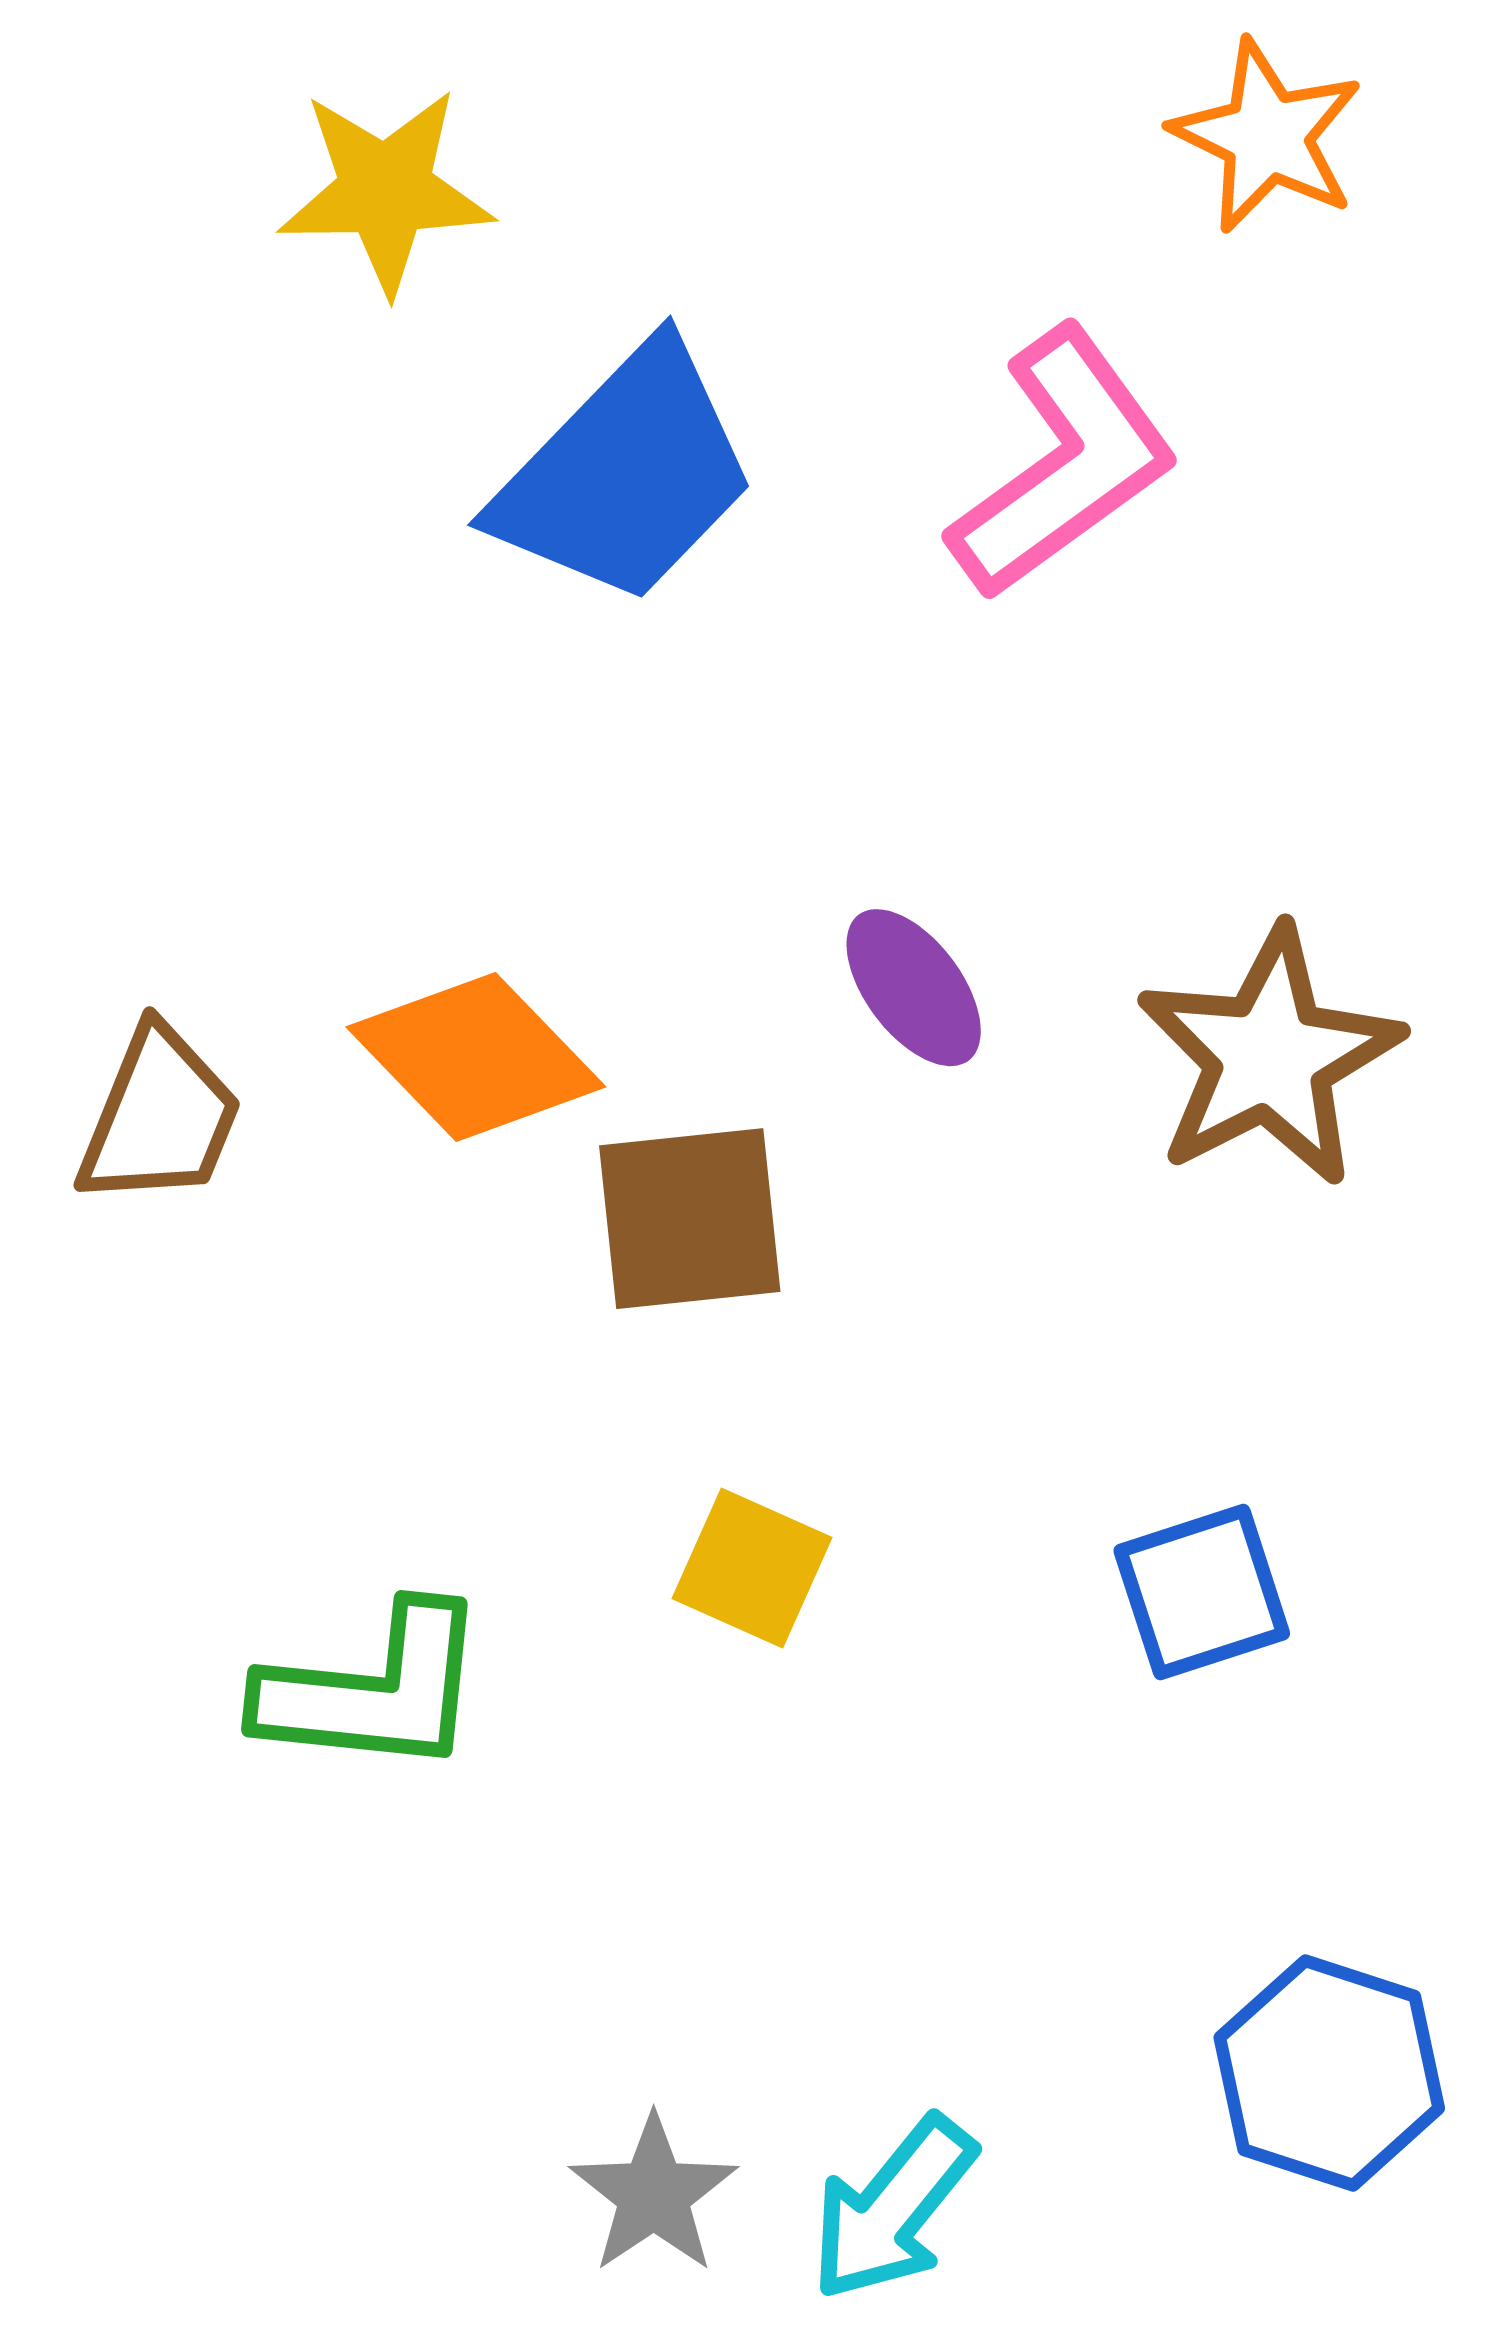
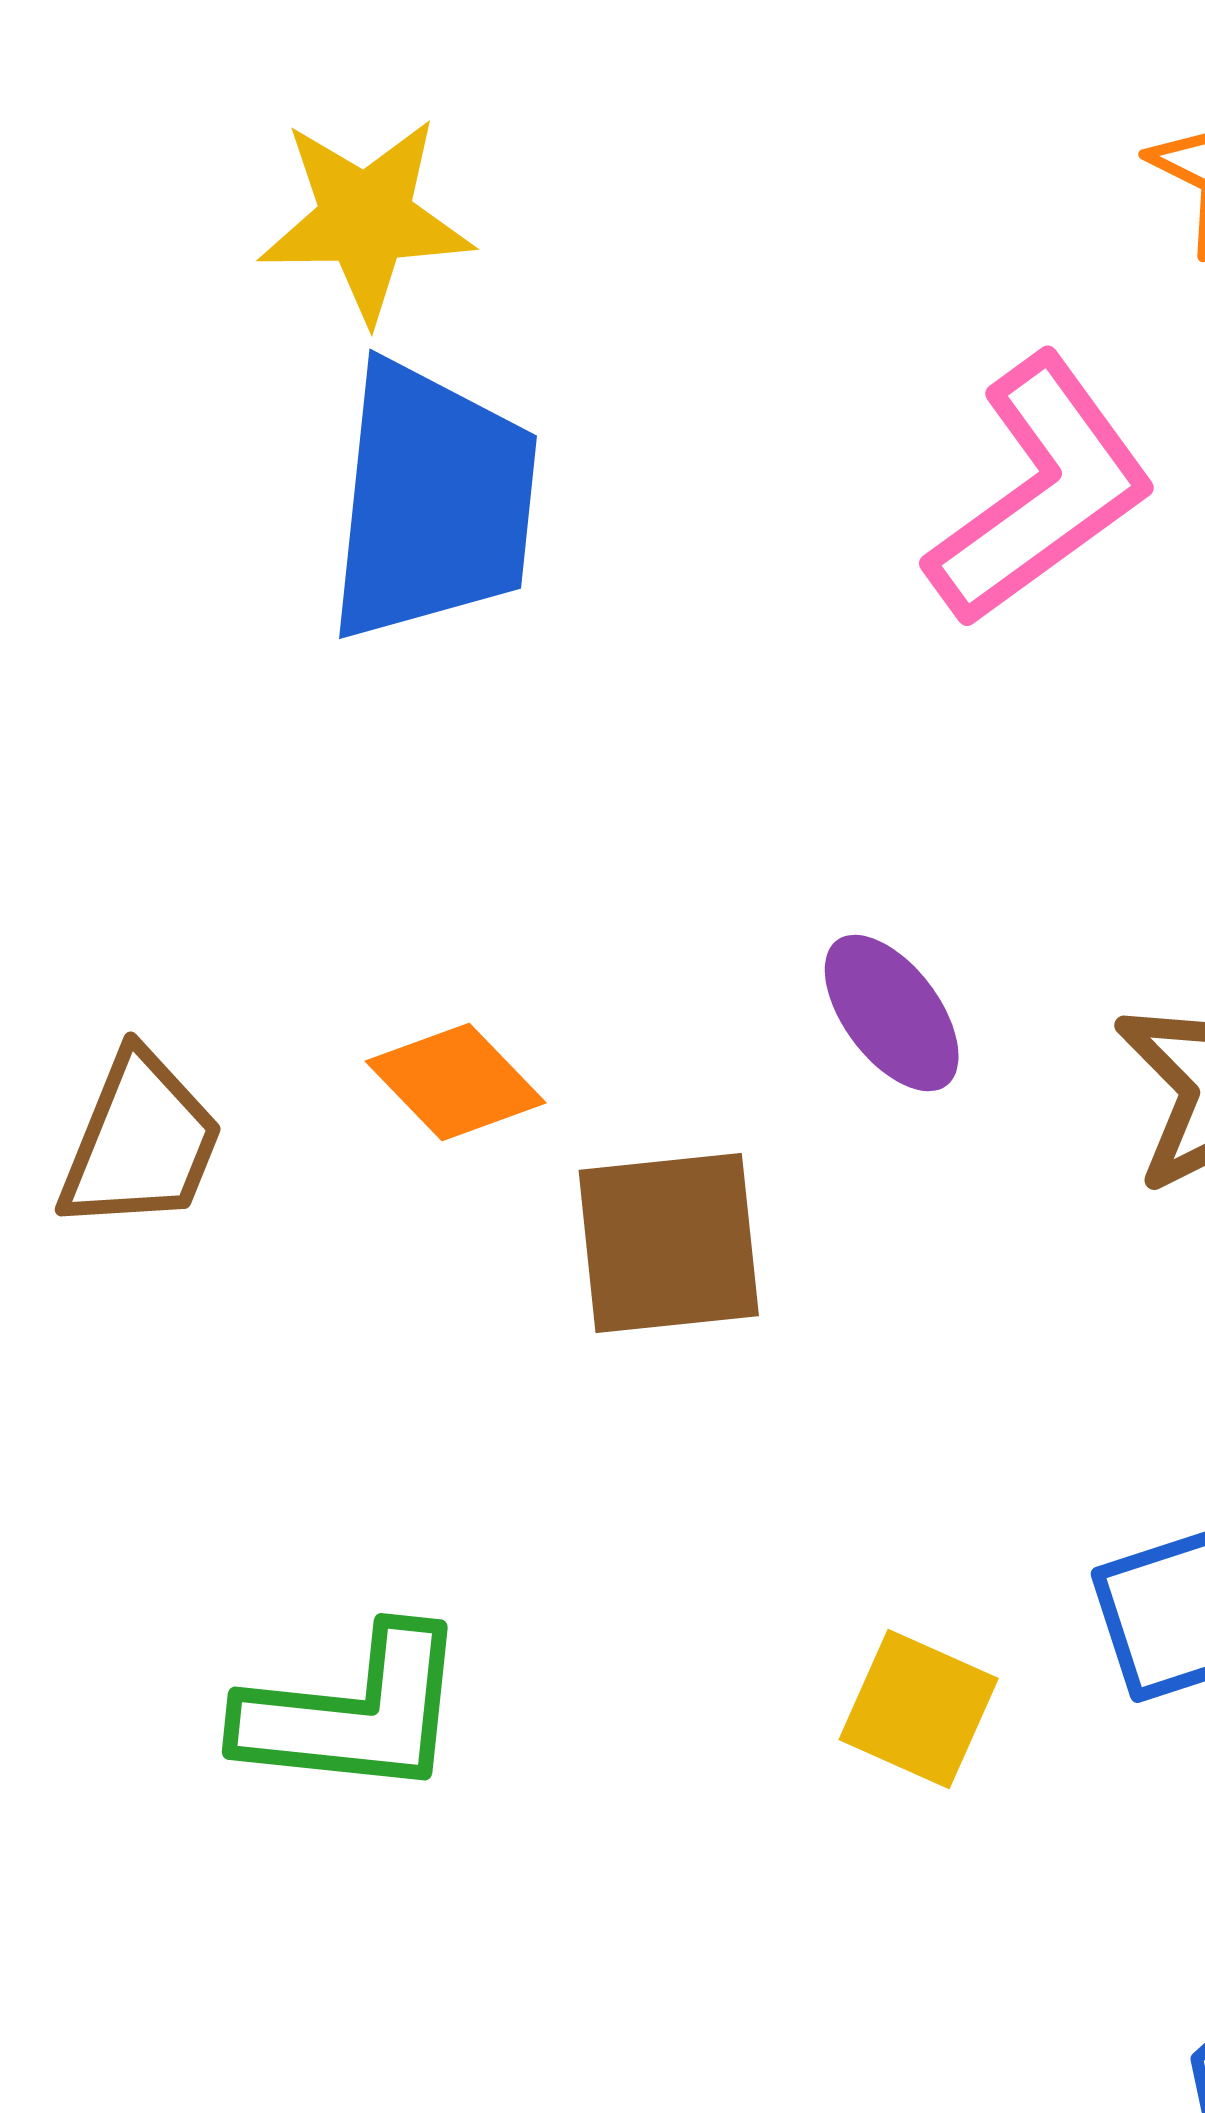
blue trapezoid: (625, 475) -> (433, 502), moved, turned -38
orange diamond: (476, 1057) -> (456, 1082), size x0.7
yellow square: (752, 1568) -> (919, 1709), moved

